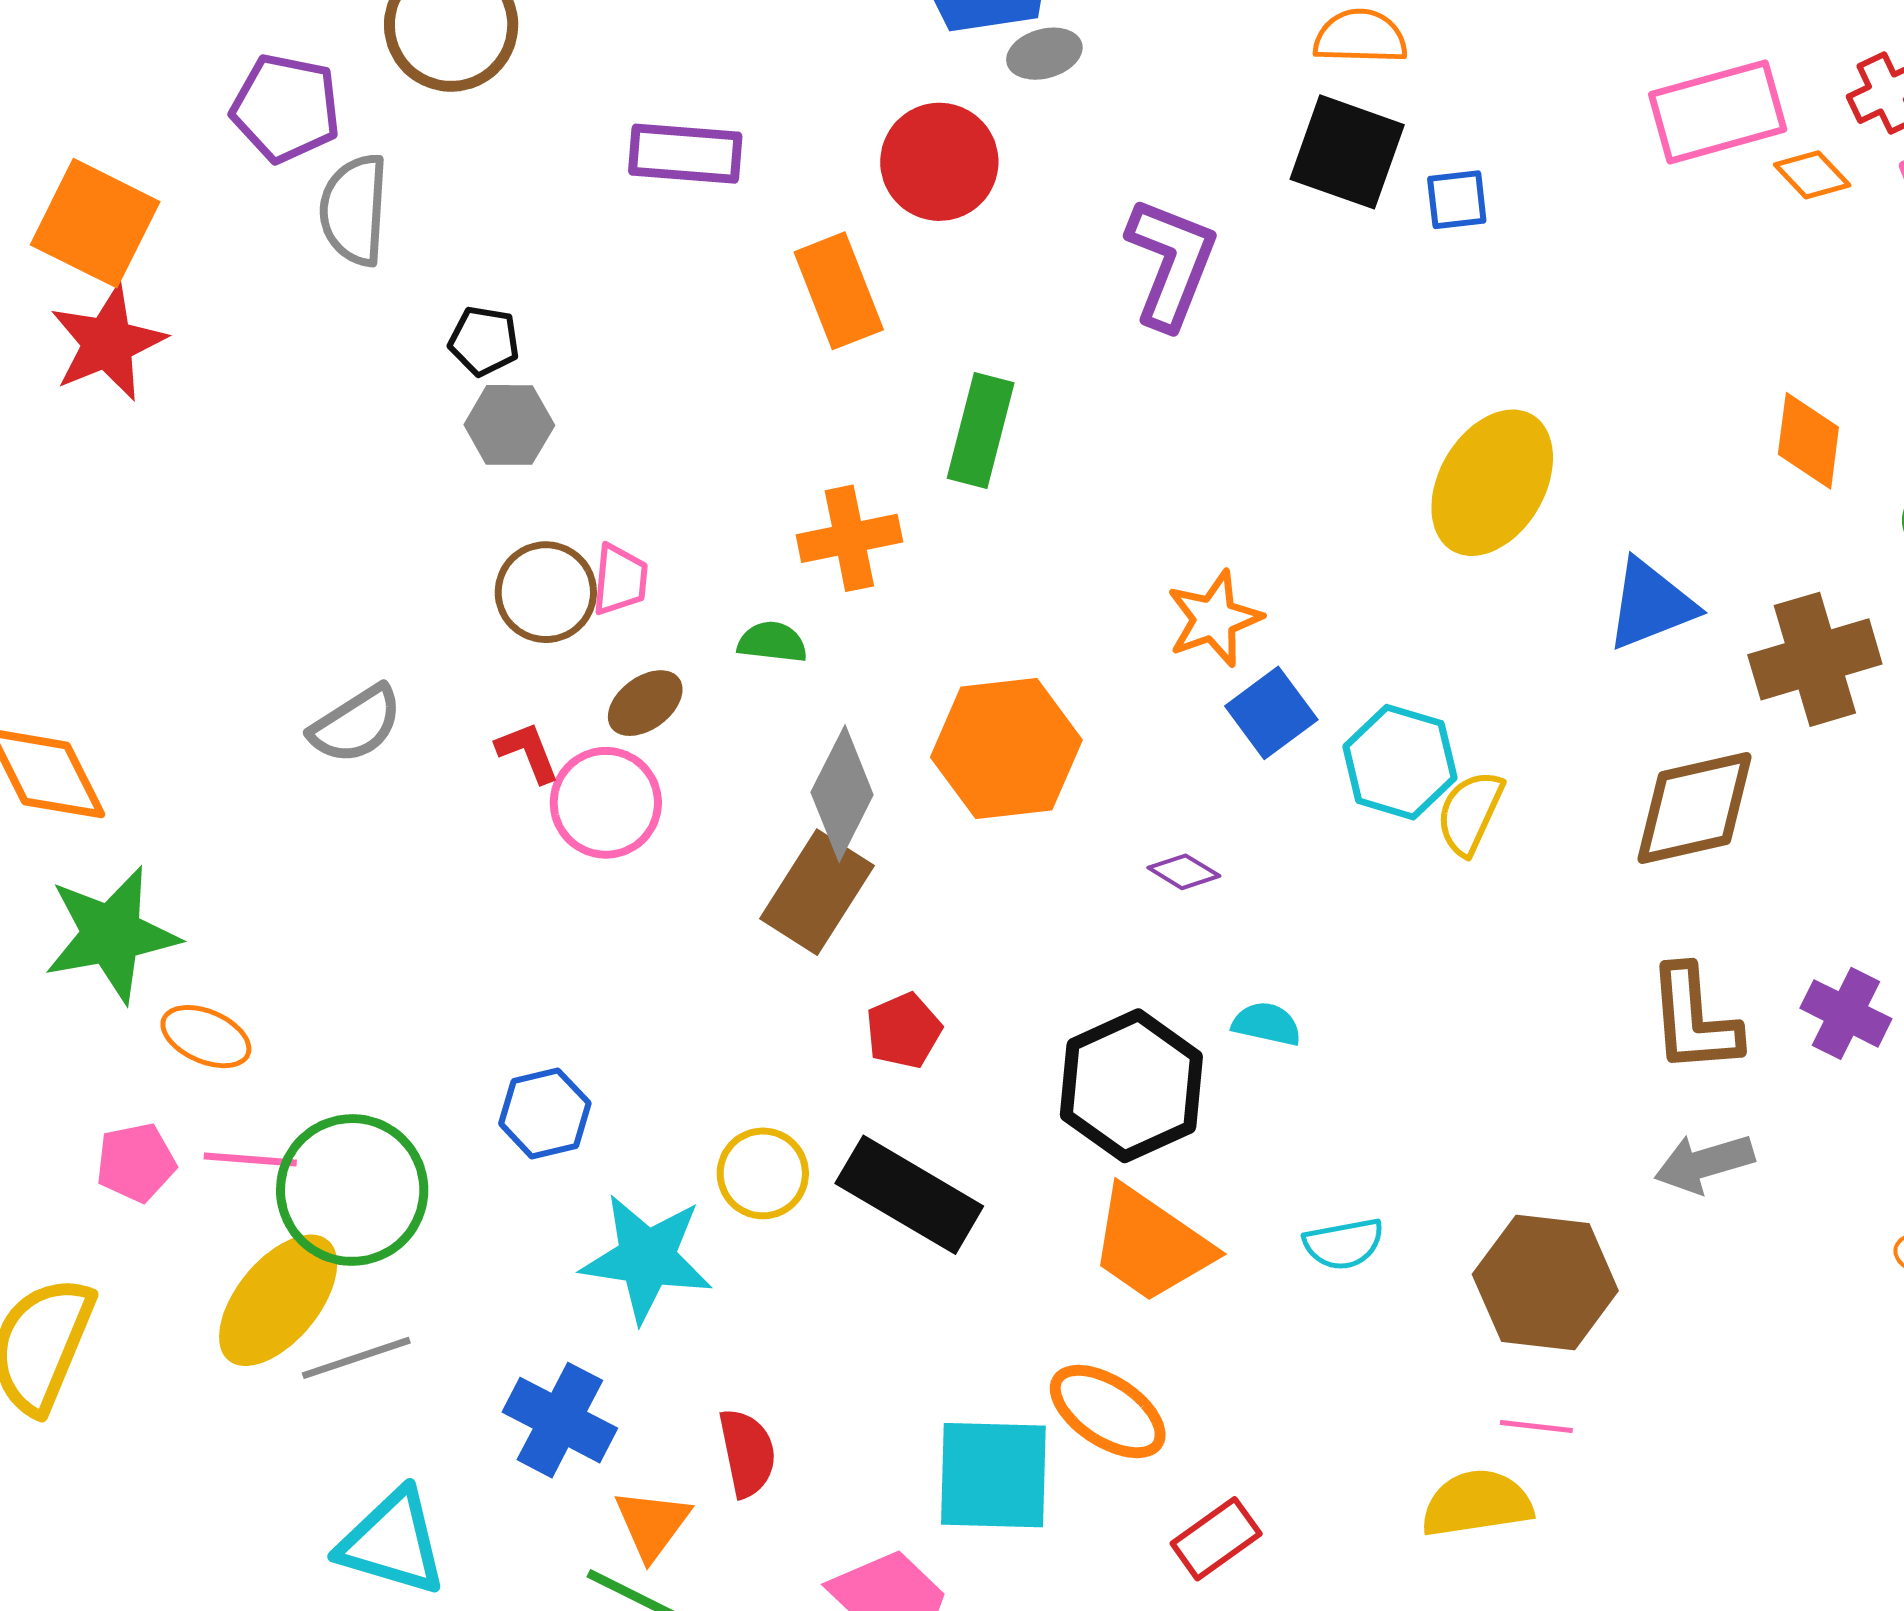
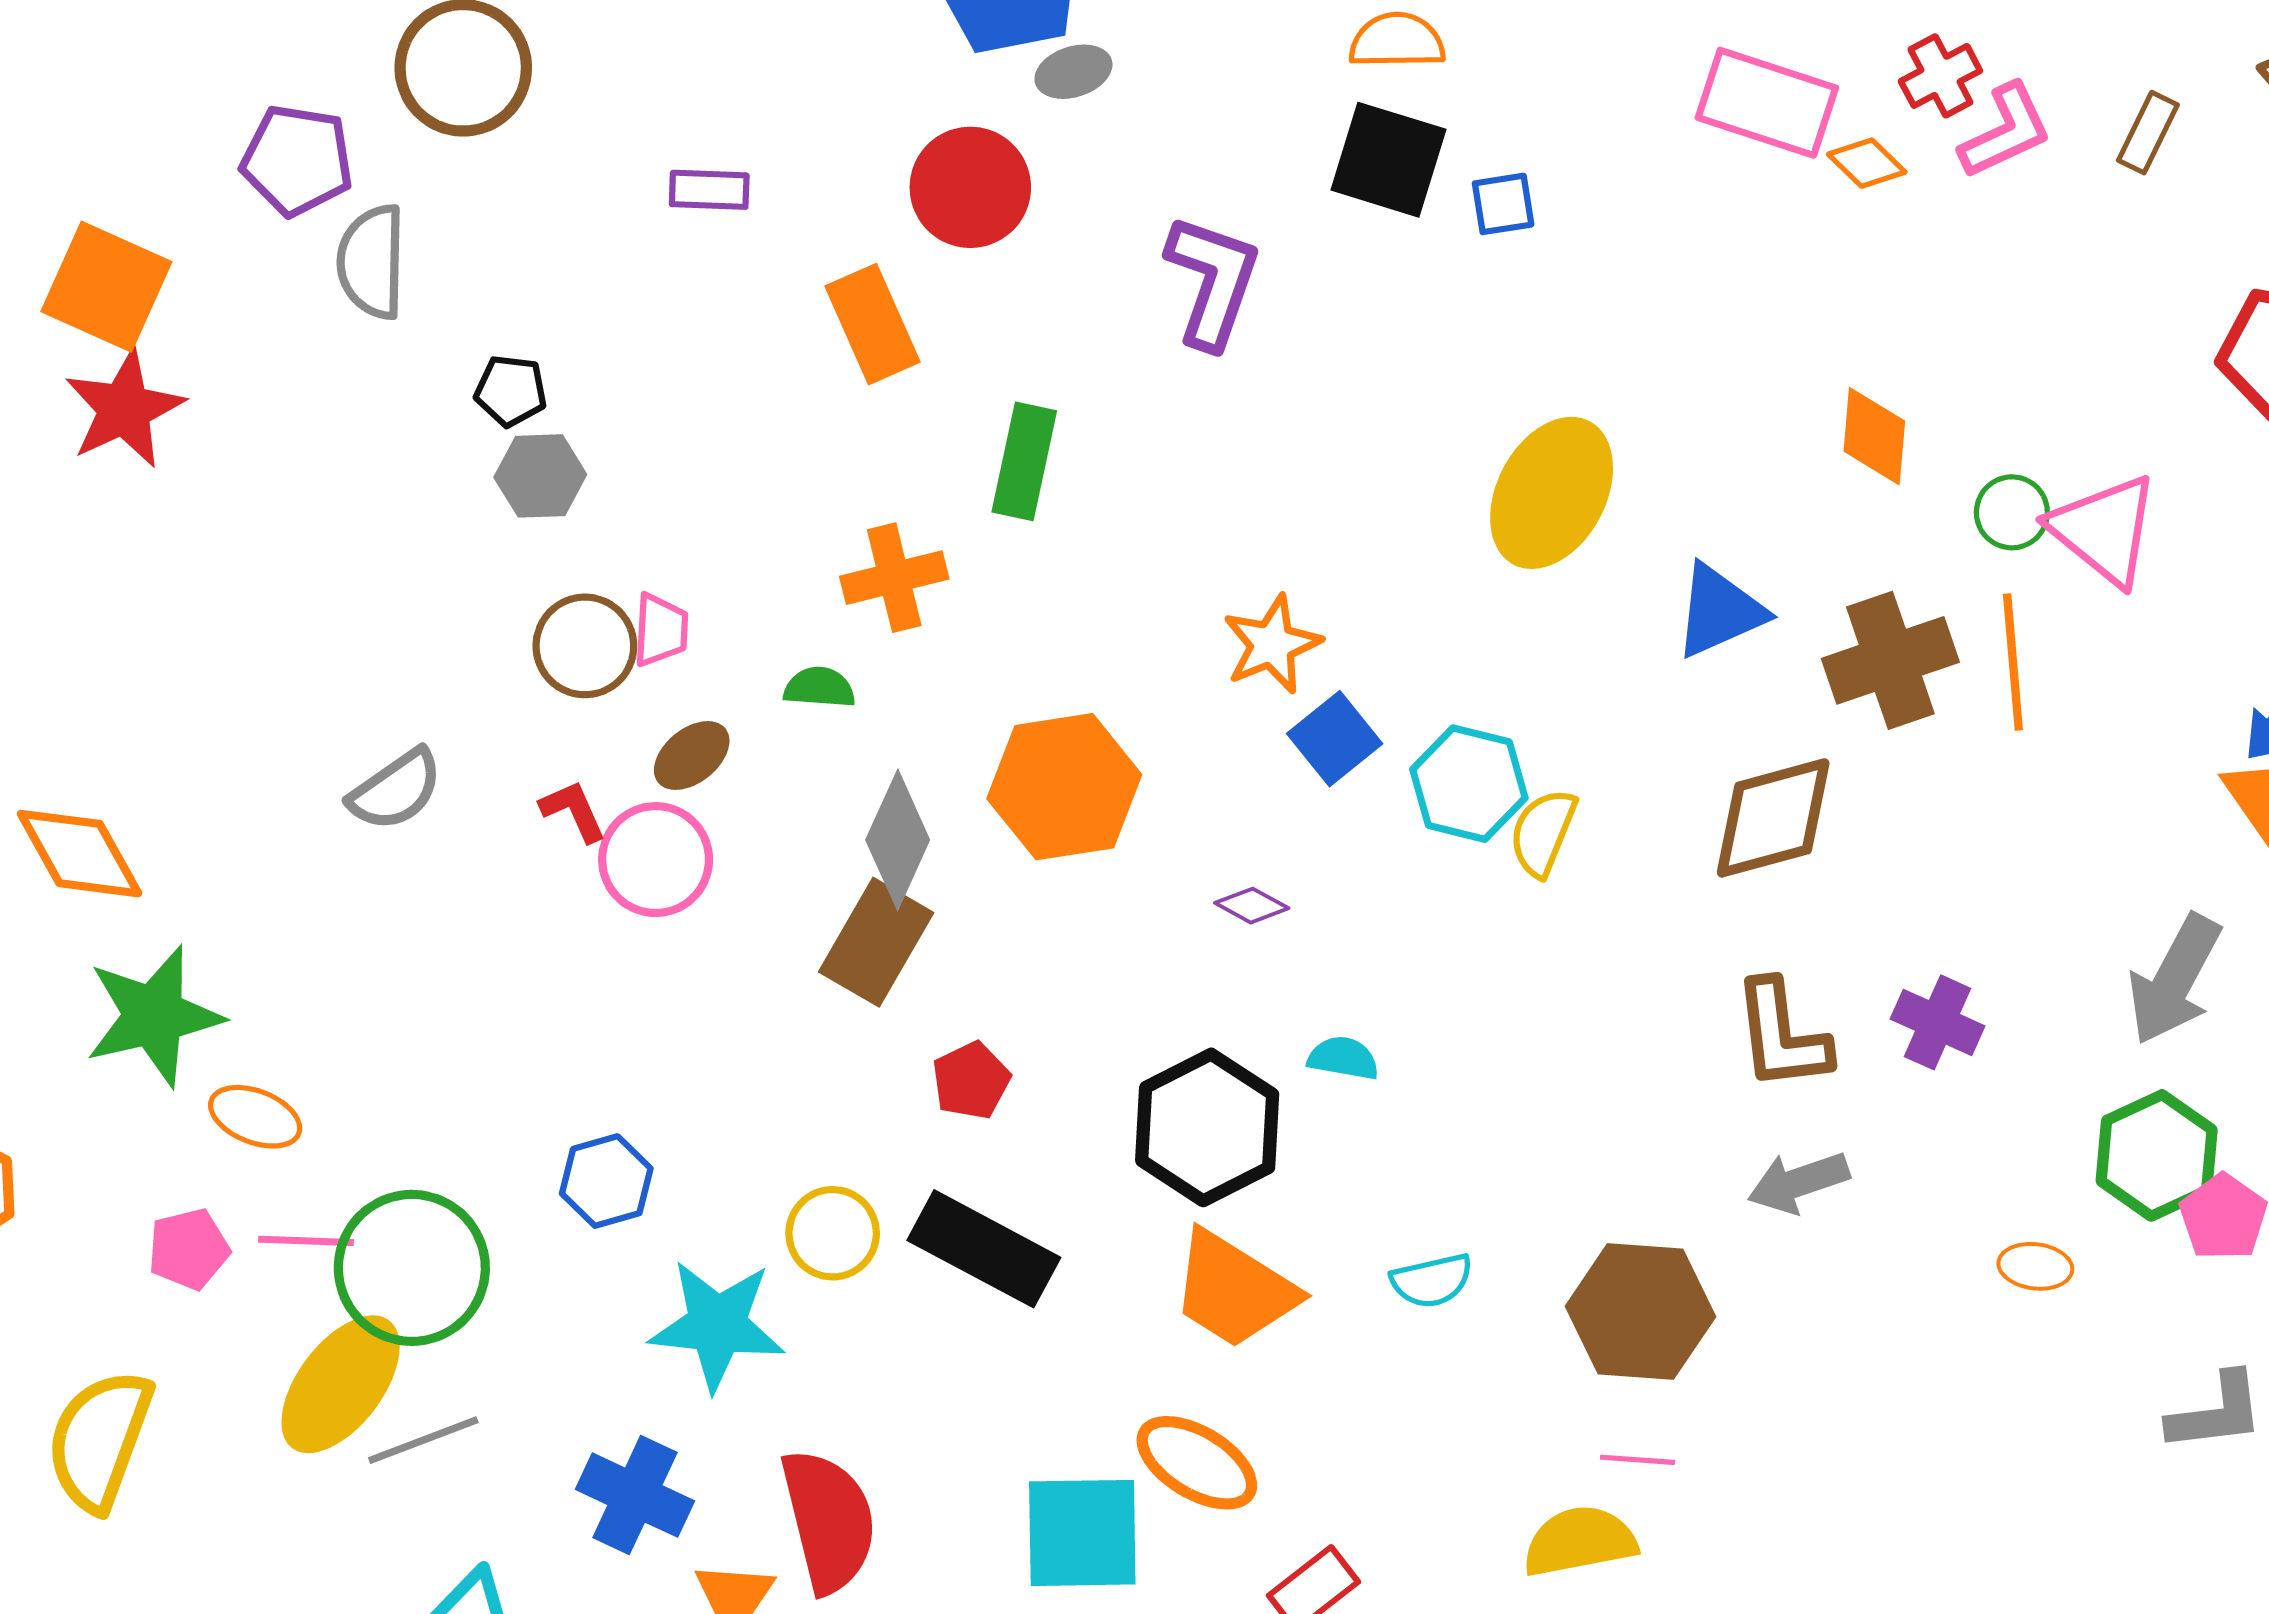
pink rectangle: (1718, 112) -> (1767, 103), turned 36
purple rectangle: (685, 154) -> (709, 190), size x0.7
red semicircle: (747, 1453) -> (829, 1521), size x1.6

